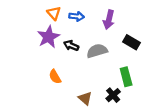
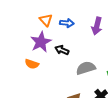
gray semicircle: (97, 51) -> (86, 68), moved
orange semicircle: (55, 77) -> (32, 64), moved, turned -40

